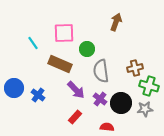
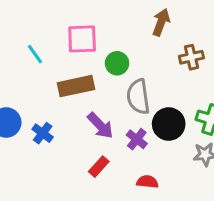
brown rectangle: (60, 64) -> (76, 86), turned -35
brown cross: (135, 68) -> (191, 57), moved
black circle: (121, 103) -> (169, 124), moved

